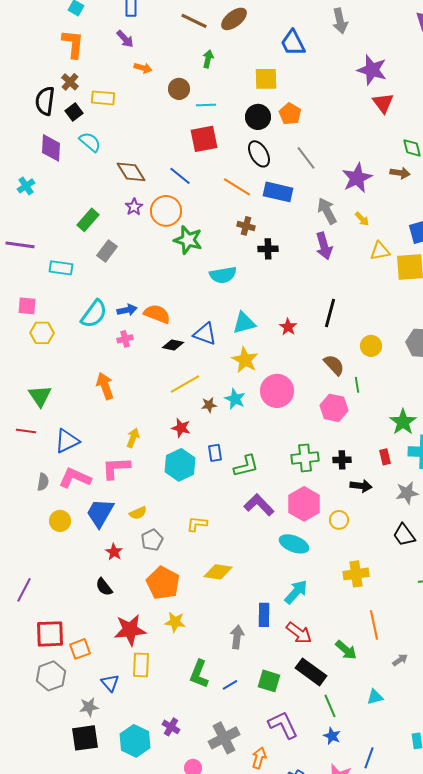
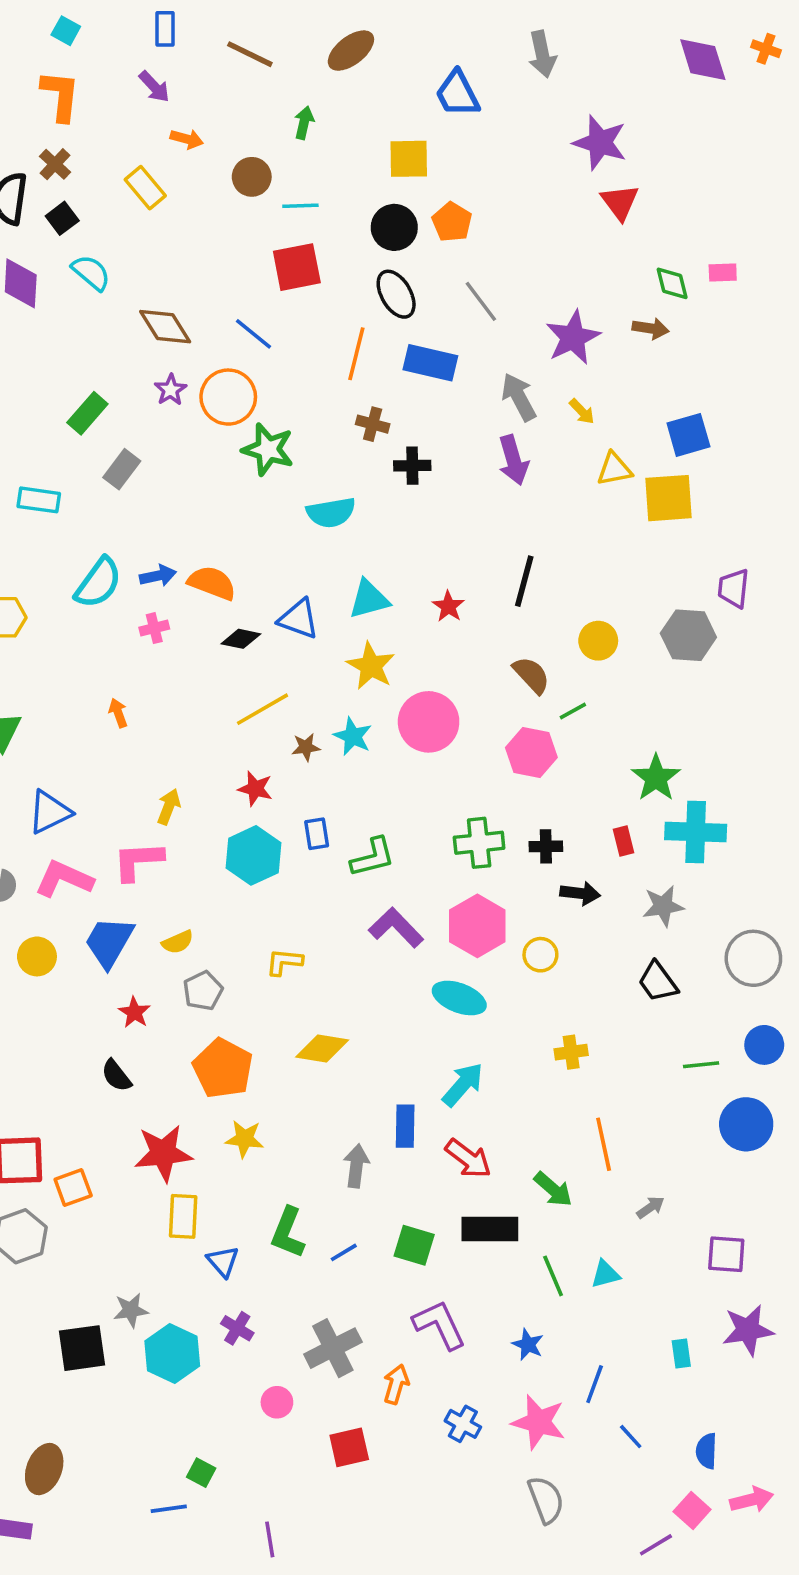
brown line: (194, 21) -> (250, 54), moved
yellow rectangle: (103, 98) -> (145, 188), moved, turned 45
orange line: (237, 187) -> (356, 354), turned 72
green line: (357, 385) -> (573, 711), turned 70
orange arrow: (105, 386) -> (118, 713), size x0.6
yellow cross: (356, 574) -> (571, 1052), size x0.7
black rectangle: (311, 672) -> (490, 1229), turned -36
blue triangle: (110, 683) -> (223, 1261), moved
green line: (330, 706) -> (553, 1276), moved
gray star: (89, 707) -> (131, 1310), moved

